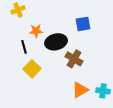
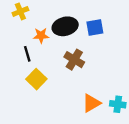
black ellipse: (56, 42) -> (65, 26), moved
brown cross: (74, 59) -> (74, 60), moved

